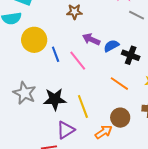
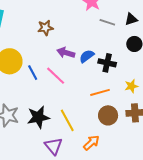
orange line: (119, 84) -> (100, 92), turned -42
brown circle: (120, 118) -> (108, 115), moved
purple triangle: (66, 130) -> (53, 146), turned -30

